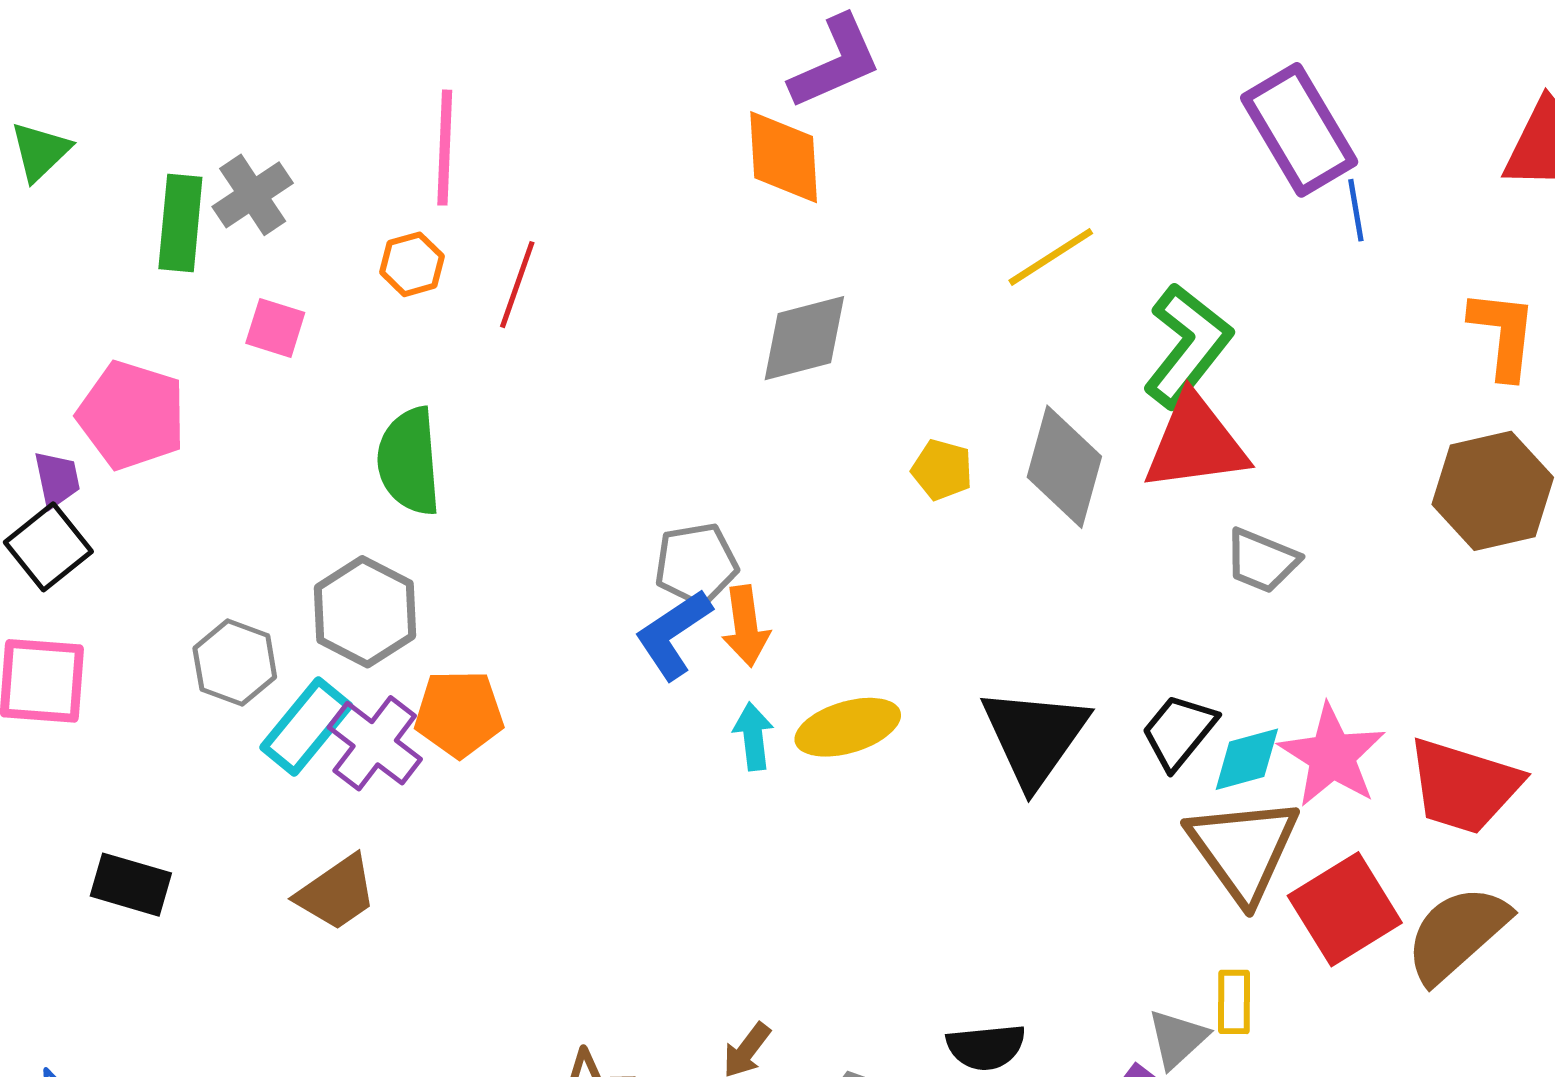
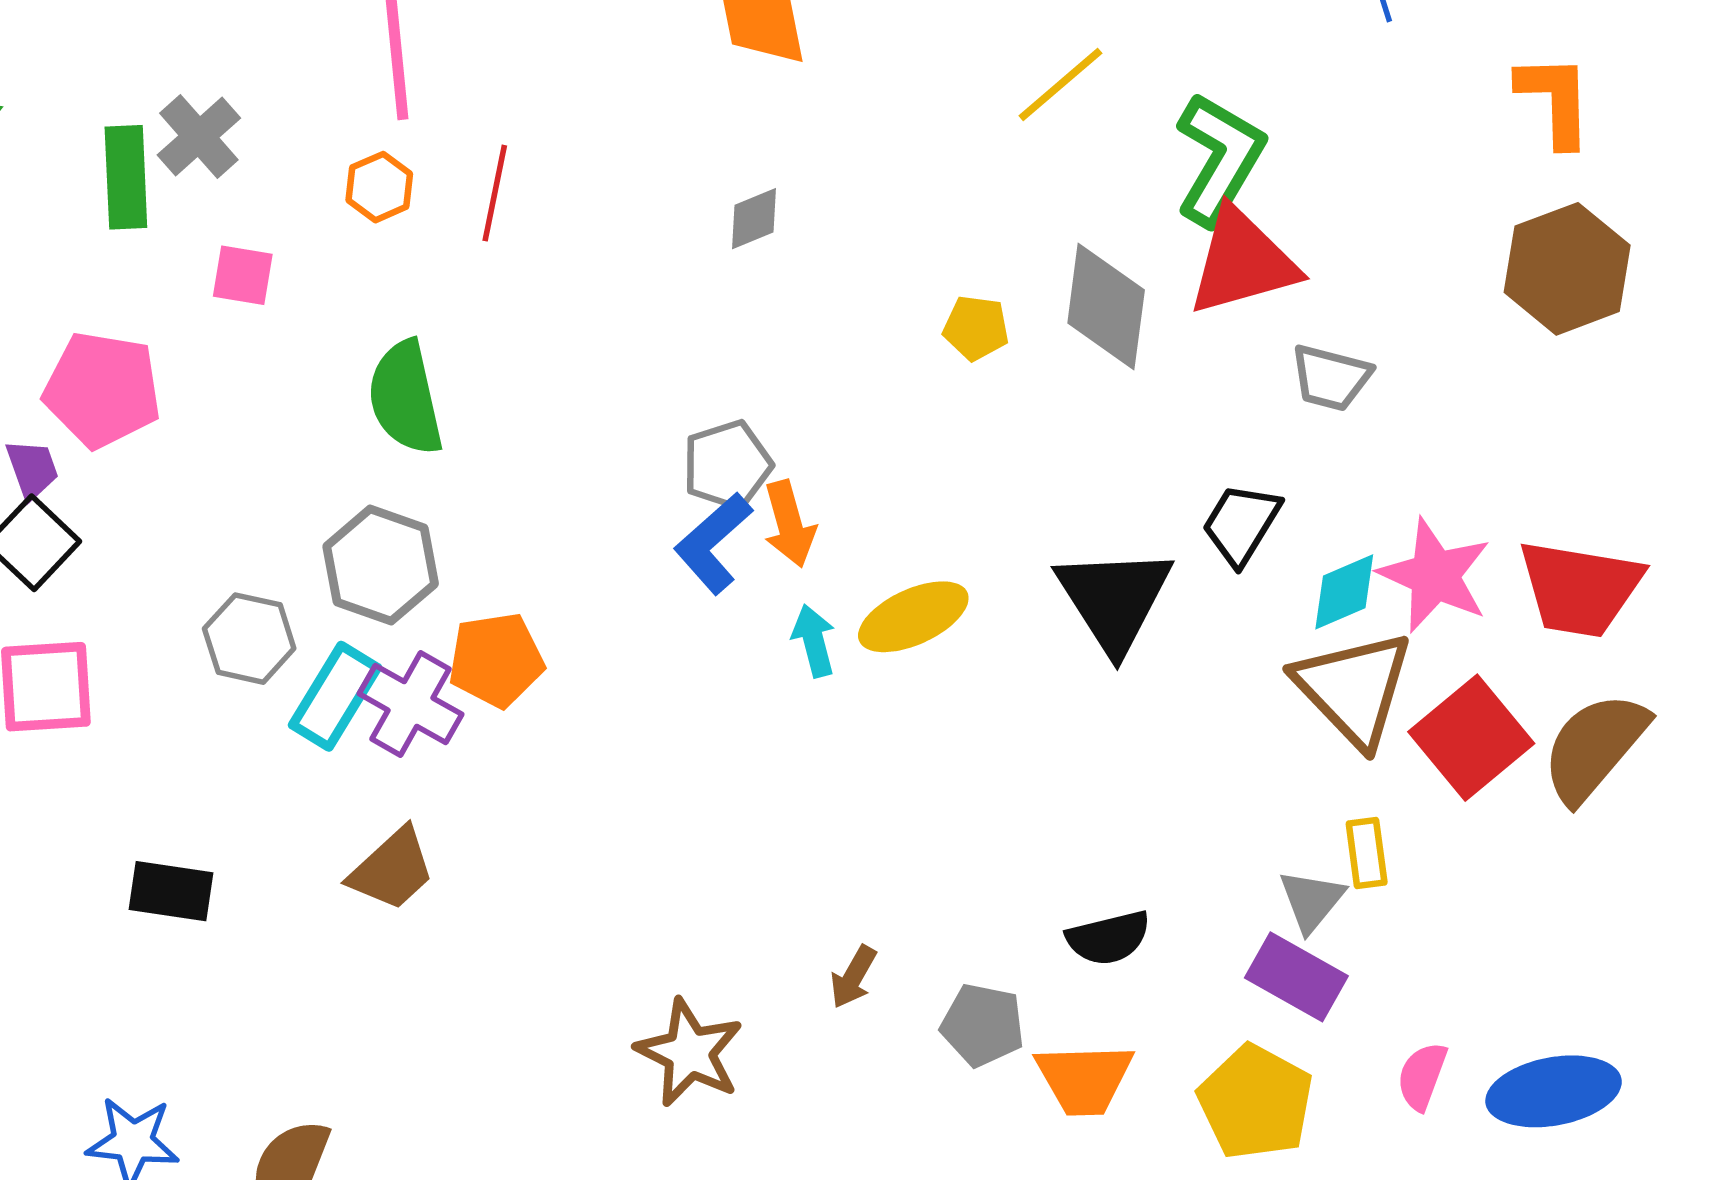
gray diamond: (804, 338) -> (754, 219), moved, size x0.6
black trapezoid: (1179, 731) -> (1241, 524), moved

